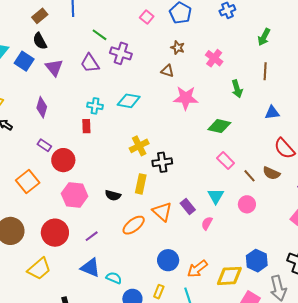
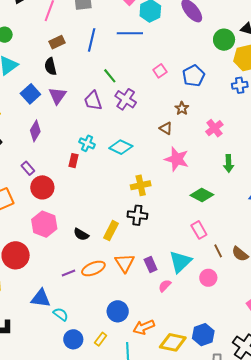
blue square: (24, 61) -> (30, 94), moved
yellow cross: (139, 146) -> (141, 185), moved
cyan triangle: (216, 196) -> (180, 262), size x1.4
purple line: (92, 236) -> (69, 273), moved
blue triangle: (90, 268) -> (41, 298), turned -30

